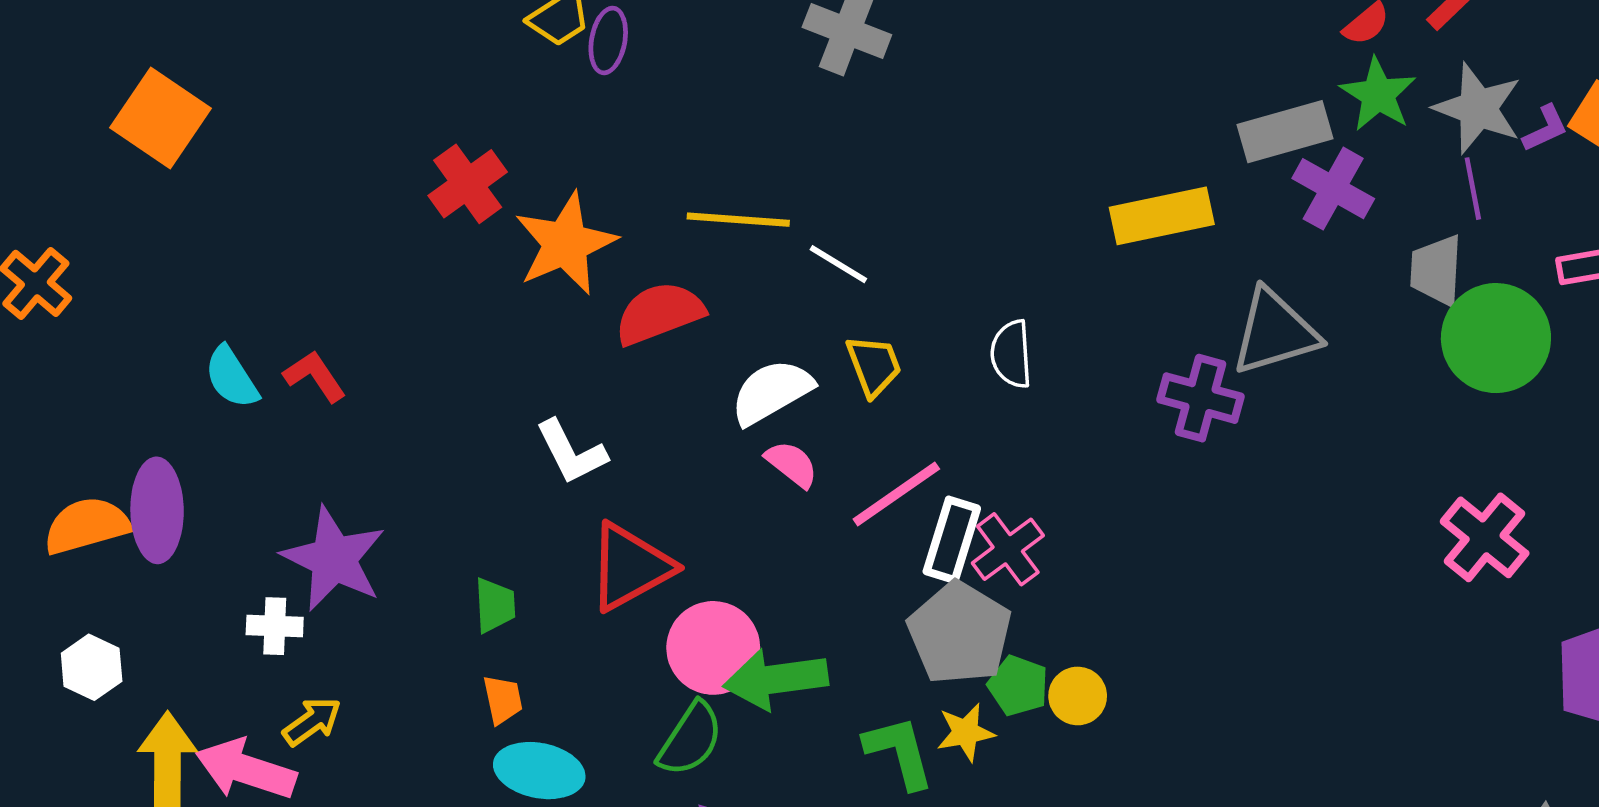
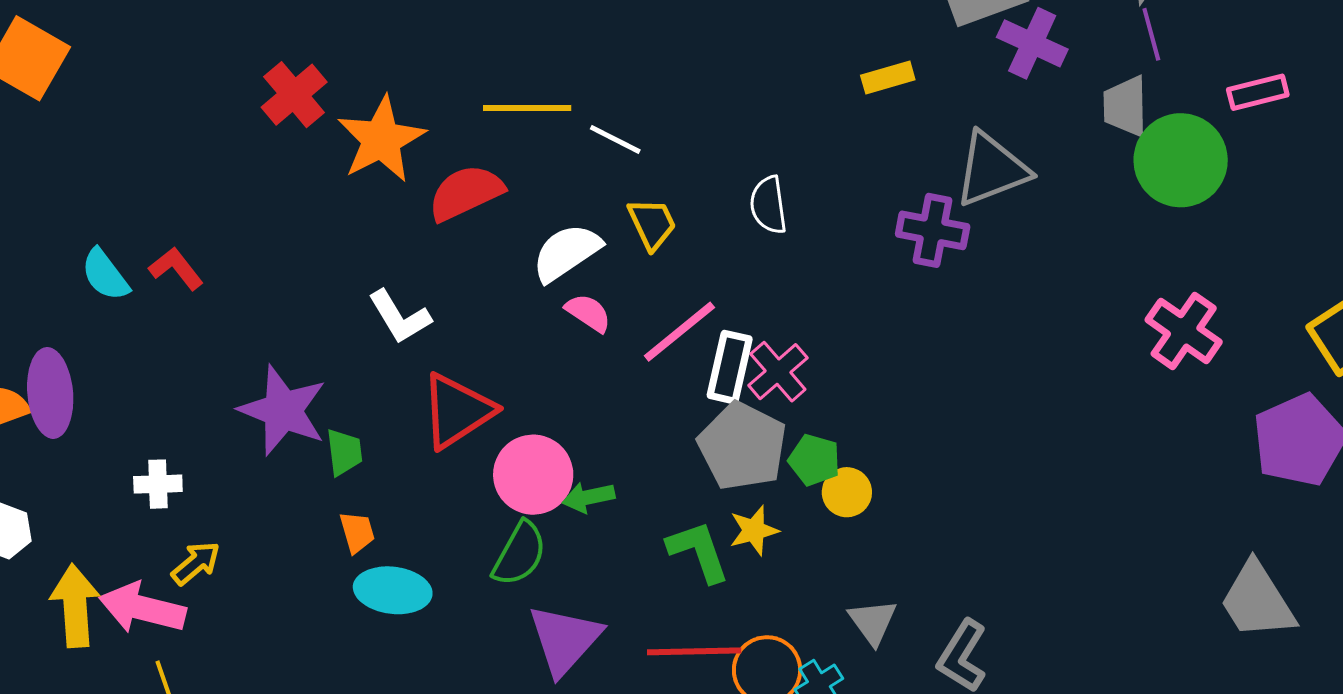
yellow rectangle: (1162, 216) -> (888, 78), size x0.6
purple star: (334, 559) -> (283, 410), moved
green arrow: (776, 679) -> (588, 497), size x0.6
green pentagon: (1018, 686) -> (814, 460), moved

